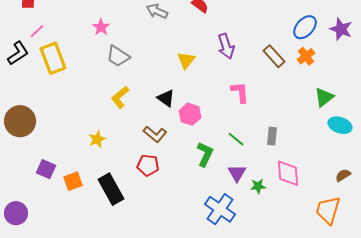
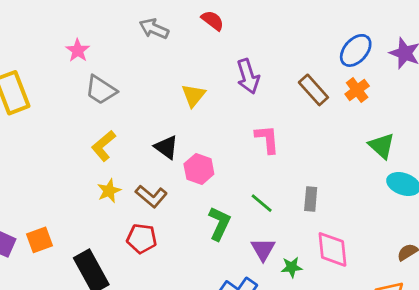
green triangle: (324, 97) -> (382, 146), turned -40
yellow star: (97, 139) -> (109, 191), moved
orange square: (73, 181) -> (39, 240), moved

